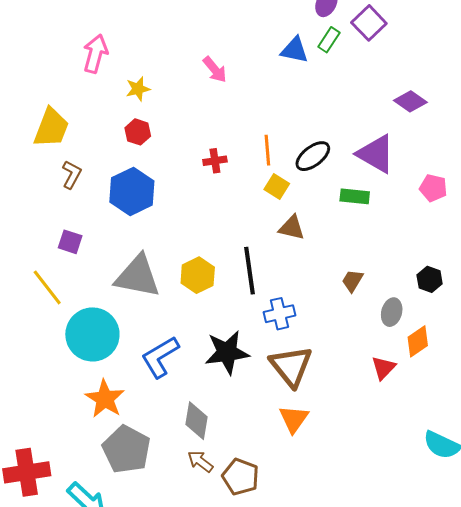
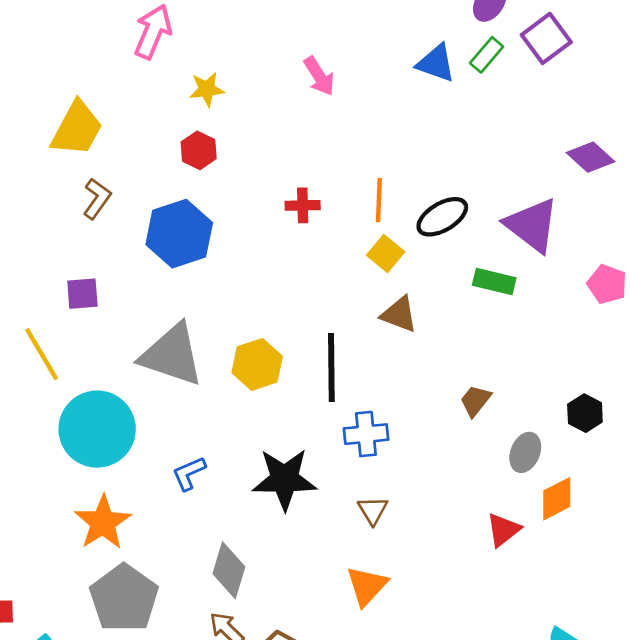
purple square: (70, 242) -> (82, 294), turned -30
blue L-shape: (160, 357) -> (189, 473), size x0.6
brown triangle: (291, 366) -> (373, 510), size x0.5

